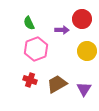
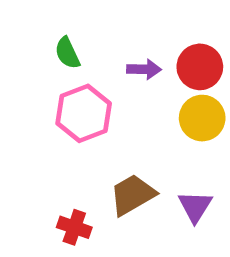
red circle: (82, 19) -> (200, 67), moved
red cross: (30, 80) -> (74, 227), moved

